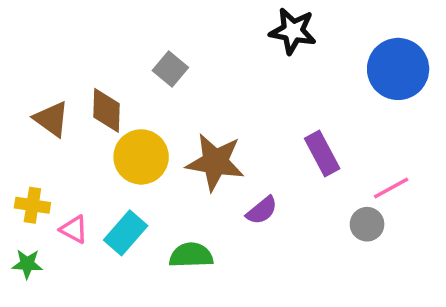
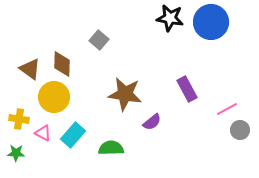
blue circle: (398, 69) -> (211, 22), moved
yellow circle: (141, 157) -> (54, 97), moved
gray circle: (367, 224) -> (240, 130), moved

